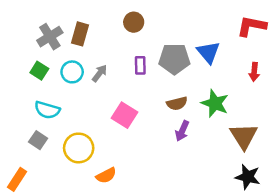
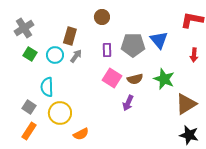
brown rectangle: (80, 34) -> (70, 36), moved
gray cross: (50, 37) -> (24, 28), moved
cyan semicircle: (47, 110) -> (47, 87), moved, turned 72
pink square: (125, 115) -> (112, 78), moved
purple arrow: (182, 131) -> (128, 103), moved
brown triangle: (244, 136) -> (186, 104), turned 30
orange rectangle: (17, 179) -> (29, 131), moved

